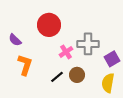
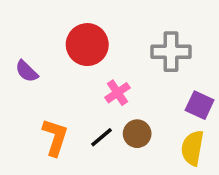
gray cross: (88, 44) -> (171, 52), moved
purple square: (112, 59) -> (200, 105), turned -35
orange L-shape: (25, 65) -> (55, 137), moved

